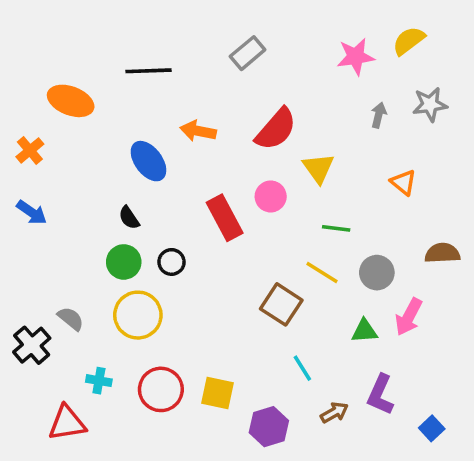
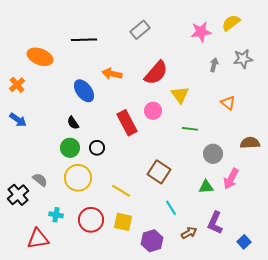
yellow line: (322, 273) -> (121, 191), moved

